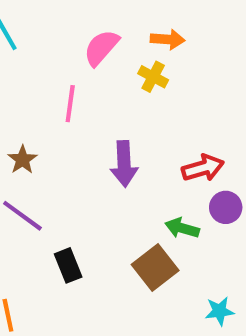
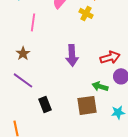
pink line: (70, 104) -> (33, 22), moved
brown square: (155, 268) -> (87, 105), turned 30
cyan star: (219, 311) -> (118, 112), moved

